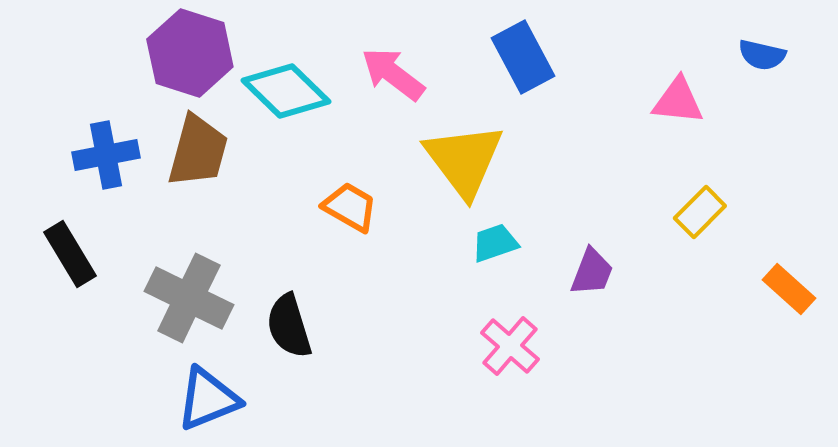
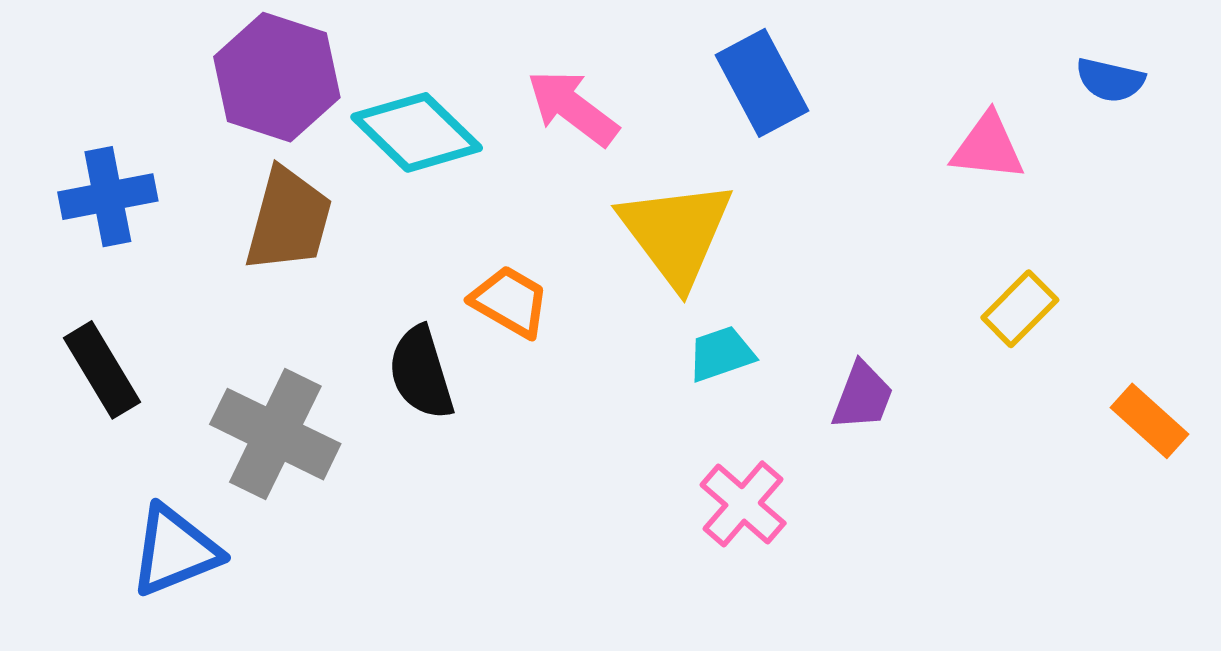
blue cross: (106, 155) -> (108, 197), moved
black semicircle: (289, 326) -> (421, 373), moved
blue triangle: (208, 399) -> (175, 551), moved

